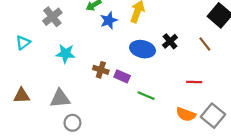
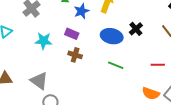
purple rectangle: (122, 76) -> (72, 34), moved
green line: (146, 96) -> (116, 65), moved
gray triangle: (60, 99) -> (39, 81), turned 42

